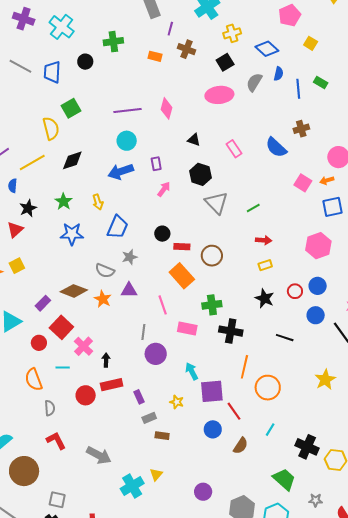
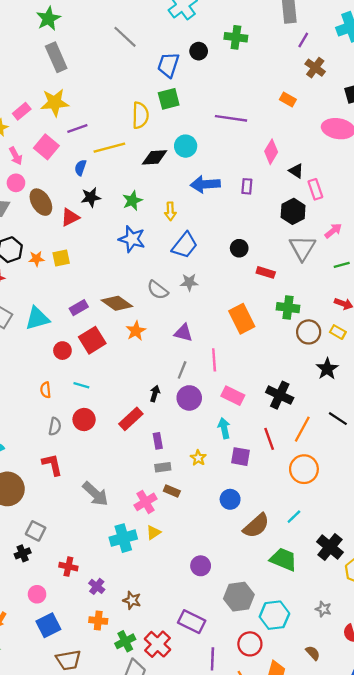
orange rectangle: (155, 56) -> (288, 99), moved
blue trapezoid: (52, 72) -> (168, 65), moved
pink diamond: (167, 108) -> (271, 152), moved
cyan circle: (127, 141) -> (186, 146), moved
pink rectangle: (234, 149) -> (315, 189), moved
pink arrow: (164, 189) -> (333, 231), moved
black circle: (162, 234) -> (239, 248), moved
red rectangle: (182, 247) -> (266, 272), moved
brown circle: (212, 256) -> (309, 332), moved
yellow rectangle: (265, 265) -> (338, 332), turned 32
purple triangle: (129, 290) -> (183, 333), moved
orange star: (103, 299) -> (136, 331), moved
pink line: (163, 305) -> (214, 360), moved
green cross: (212, 305) -> (288, 308), moved
pink rectangle: (187, 328) -> (233, 396), moved
pink cross: (84, 346) -> (145, 502), moved
black arrow: (106, 360) -> (155, 394), moved
orange line: (244, 367) -> (302, 429), moved
orange semicircle: (34, 380) -> (46, 390), size x0.6
red rectangle: (112, 385) -> (131, 419), turned -45
purple square: (212, 391) -> (241, 457), size x0.7
red circle: (86, 395) -> (84, 420), moved
red line: (234, 411) -> (269, 439), moved
brown semicircle: (241, 446) -> (256, 526), size x1.4
green trapezoid: (284, 479) -> (283, 559), moved, turned -35

